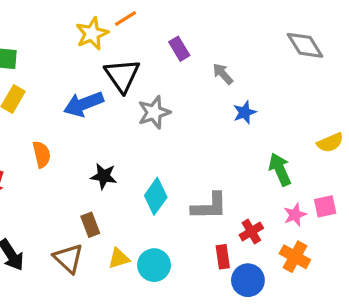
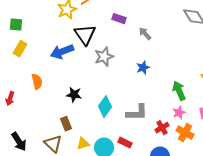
purple rectangle: (179, 49) -> (119, 19), turned -40
blue star: (245, 112) -> (143, 68), moved
pink star: (295, 215) -> (179, 113), moved
red rectangle: (223, 257) -> (125, 143), moved, turned -56
orange cross: (295, 257) -> (185, 133), moved

